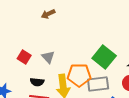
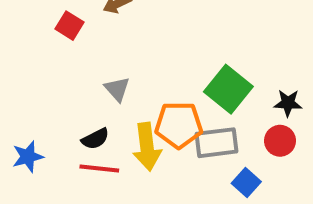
red square: (24, 57) -> (70, 26), moved
black semicircle: (37, 82) -> (95, 139), turned -32

